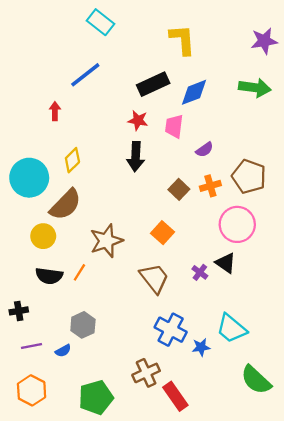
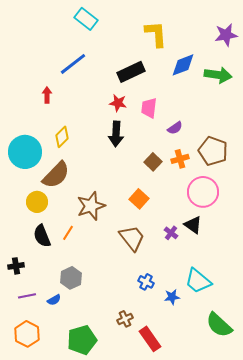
blue diamond: (194, 92) -> (183, 65), moved
black semicircle: (49, 276) -> (42, 236), turned 60
blue cross: (171, 330) -> (146, 282), size x0.6
brown cross: (146, 373) -> (125, 319), size x0.7

